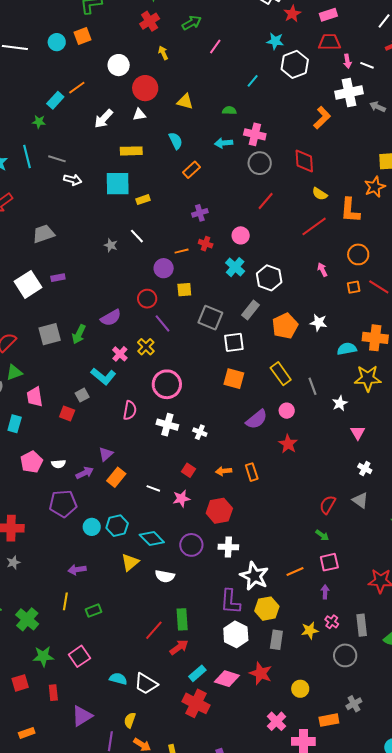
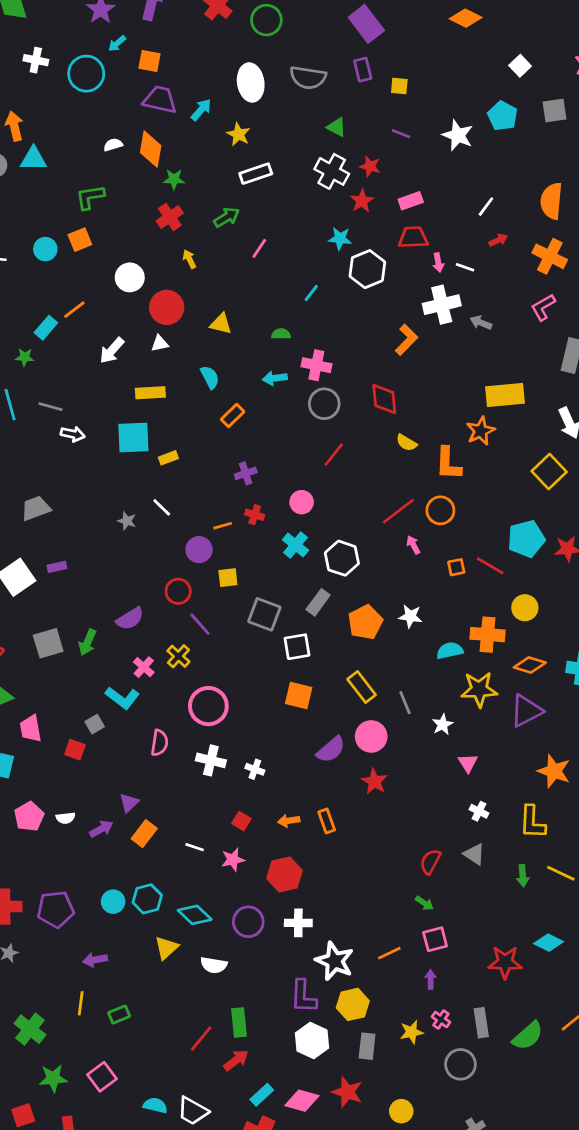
red line: (314, 226) -> (398, 511), moved
orange circle: (358, 254) -> (440, 510), moved
pink circle: (287, 411) -> (371, 736), size x1.5
purple pentagon: (63, 504) -> (56, 909), moved

